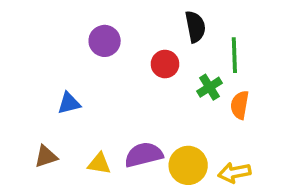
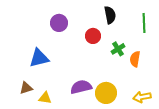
green line: (234, 55) -> (144, 23), moved
blue triangle: (69, 103) -> (39, 58), size x1.5
yellow triangle: (99, 164) -> (45, 98), moved
yellow arrow: (234, 173) -> (142, 97), moved

